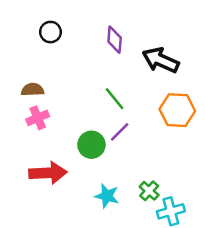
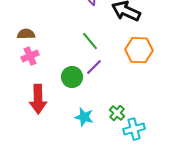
red arrow: (48, 173) -> (38, 99), turned 92

